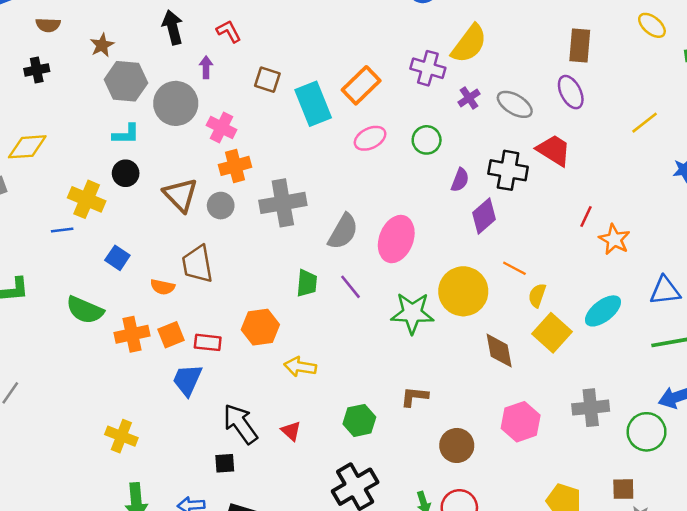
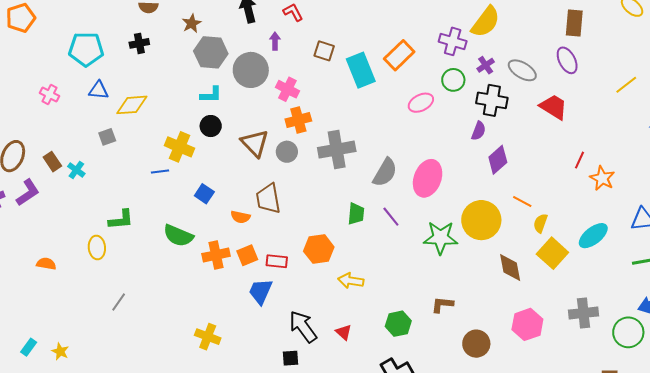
pink ellipse: (370, 138) -> (421, 103), moved
green circle: (427, 140) -> (453, 80), moved
black cross: (508, 170) -> (492, 100), moved

